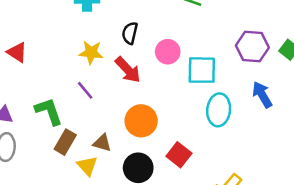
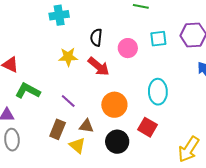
cyan square: (202, 70) -> (158, 39), moved, size x0.7
purple line: (85, 90) -> (68, 101), moved
cyan ellipse: (219, 110) -> (158, 92), moved
green L-shape: (49, 111) -> (28, 91), moved, turned -35

